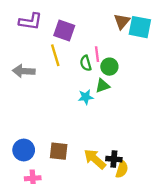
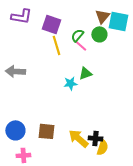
pink line: (97, 54) -> (80, 45), turned -40
yellow line: (55, 55) -> (56, 45), moved
green semicircle: (86, 63) -> (77, 35), moved, turned 56
green circle: (109, 67) -> (99, 34), moved
gray arrow: (24, 71) -> (15, 71), moved

